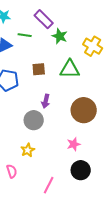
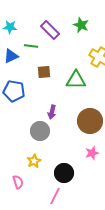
green star: (60, 36) -> (81, 25), moved
brown square: (39, 69) -> (44, 72), moved
pink star: (74, 144) -> (92, 153), moved
black circle: (81, 170) -> (64, 173), moved

